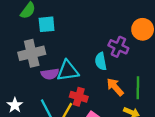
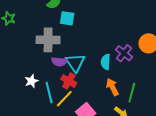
cyan triangle: (68, 71) -> (75, 63), turned 50
red cross: (79, 97) -> (69, 81), moved
white star: (15, 105) -> (31, 81), moved

